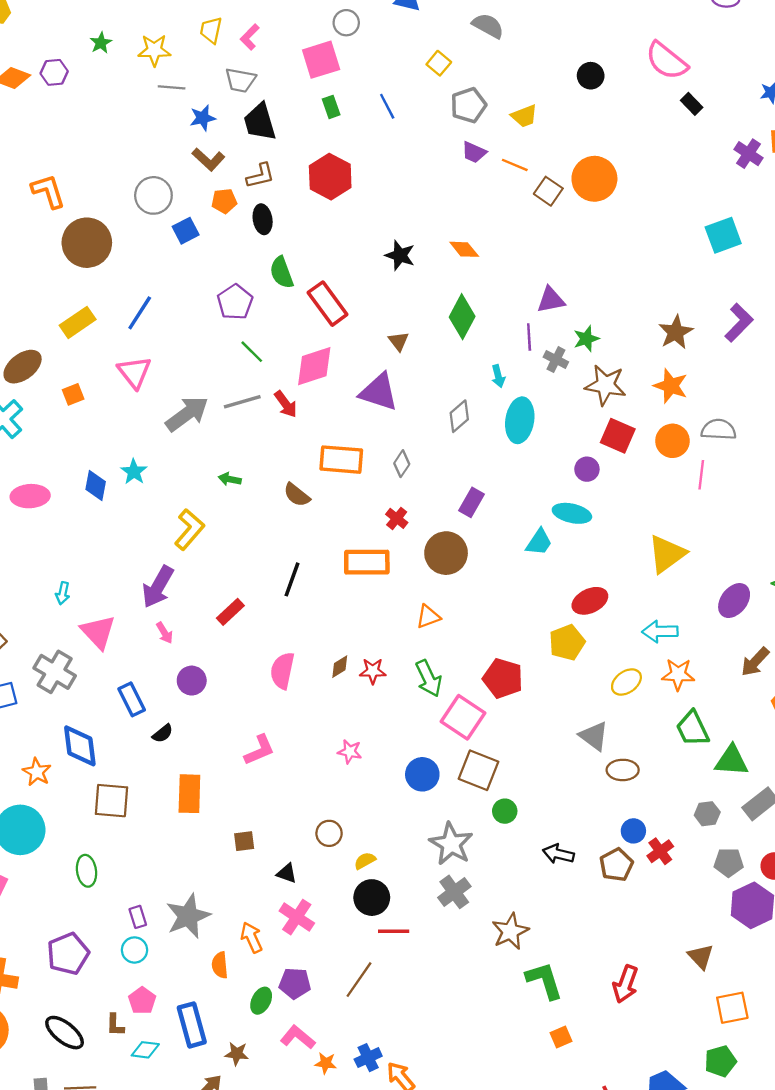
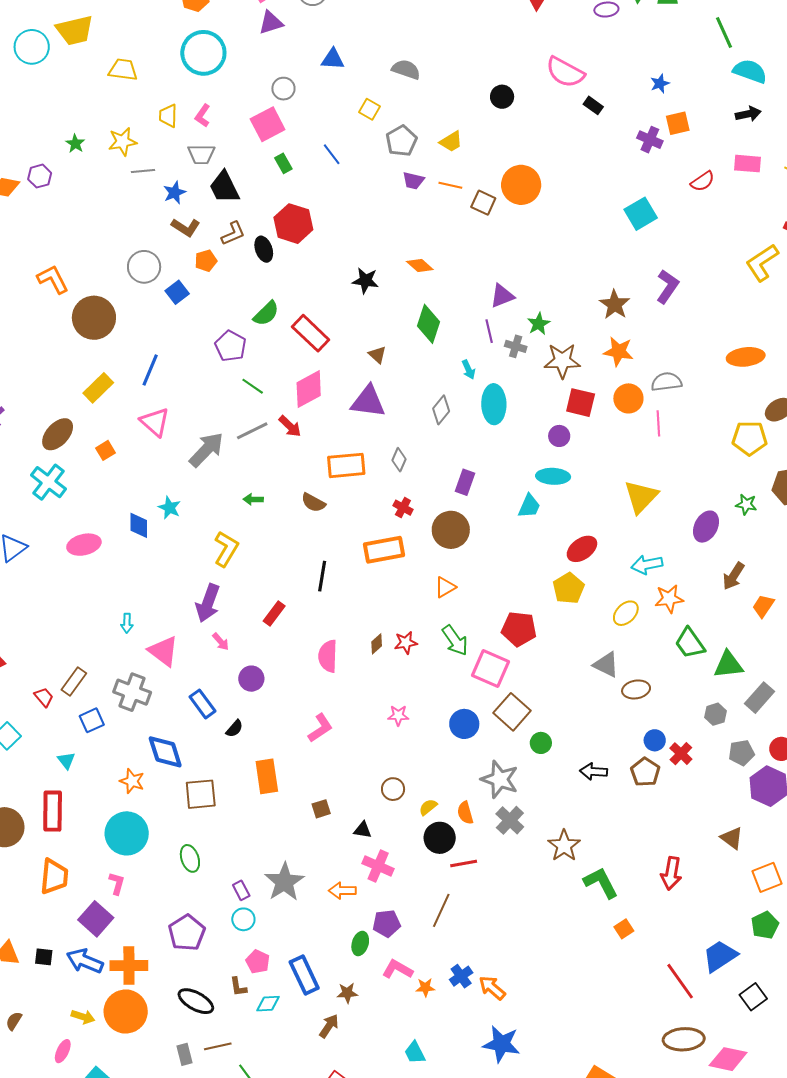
black ellipse: (263, 219) -> (264, 249), moved
green semicircle: (282, 272) -> (266, 313), turned -104
brown square: (478, 770) -> (512, 712), turned 30
orange arrow: (252, 937) -> (342, 891), turned -56
orange semicircle: (220, 965) -> (465, 813), moved

